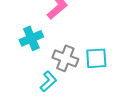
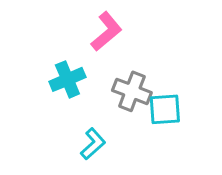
gray cross: (65, 58) -> (132, 91), moved

